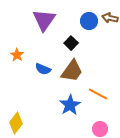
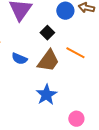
orange line: (98, 94) -> (75, 53), moved

